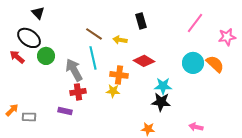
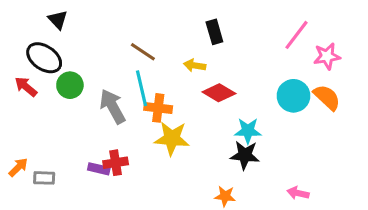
pink star: (227, 37) -> (327, 56), moved
yellow arrow: (120, 40) -> (195, 65), moved
orange cross: (119, 75) -> (158, 108), moved
yellow star: (113, 91) -> (172, 138), size x1.6
red cross: (78, 92) -> (116, 163), moved

